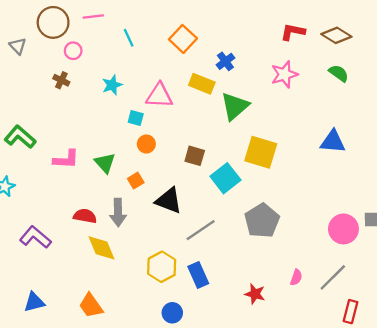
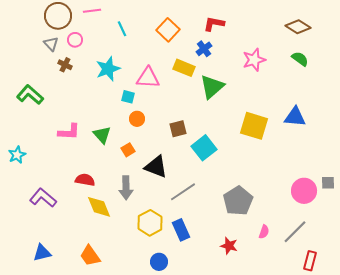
red L-shape: (293, 32) -> (214, 24), moved
gray triangle: (18, 46) -> (51, 44), moved
cyan star: (112, 85) -> (108, 69), size x1.4
green L-shape: (20, 137) -> (30, 95), moved
yellow square: (261, 152) -> (254, 126), moved
brown square: (195, 156) -> (178, 129), turned -30
gray arrow: (118, 212) -> (126, 188), moved
gray pentagon: (262, 221) -> (238, 201), moved

